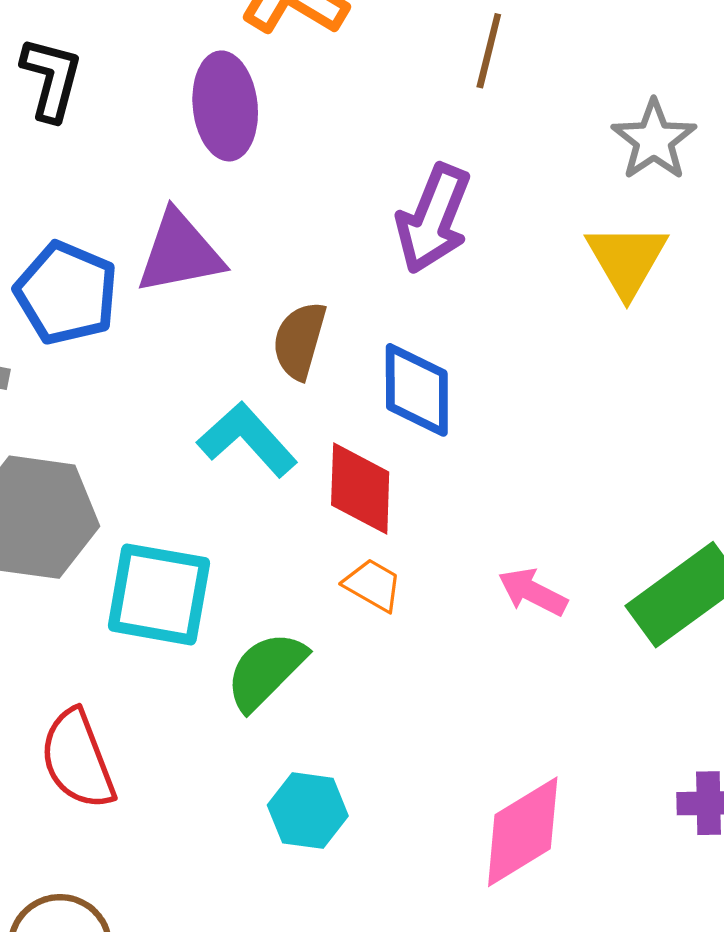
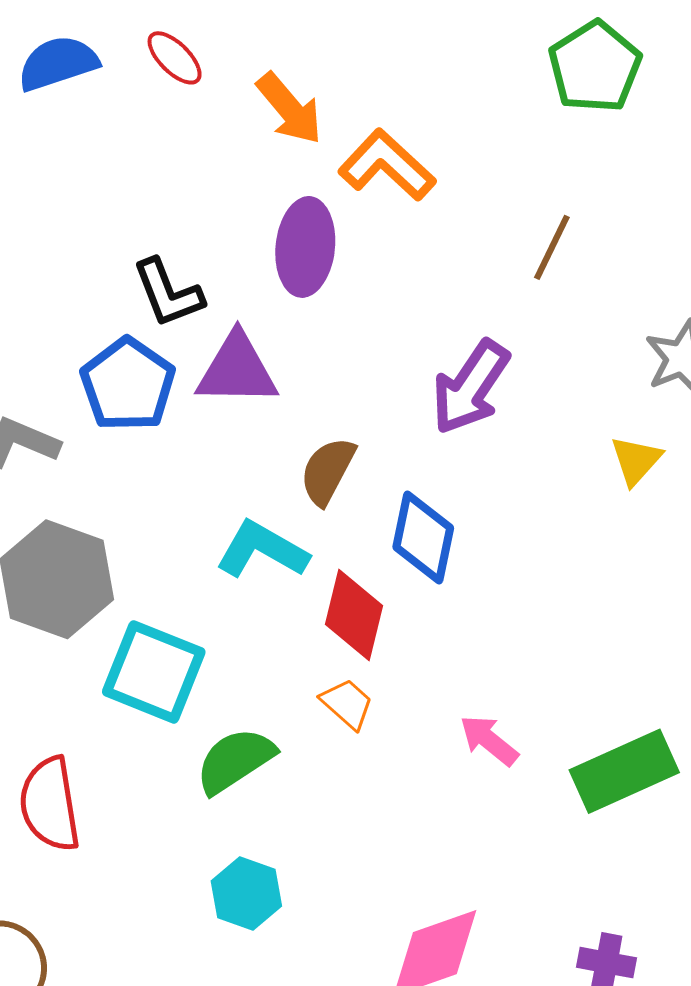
black L-shape: (51, 79) -> (168, 293), moved, turned 132
yellow triangle: (627, 260) -> (636, 460), size x0.7
cyan L-shape: (247, 439) -> (262, 550), turned -30

